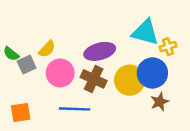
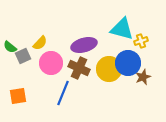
brown star: (160, 102) -> (143, 77), moved
blue line: (75, 109) -> (63, 93), turned -70

